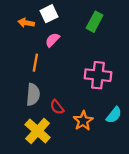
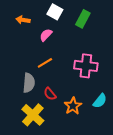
white square: (49, 14) -> (55, 12), moved, turned -35
orange line: (35, 63) -> (45, 63), moved, turned 49

